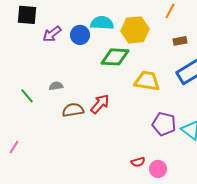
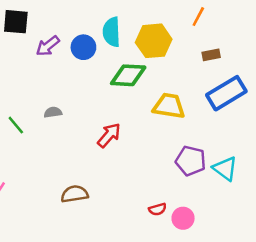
cyan semicircle: (102, 23) -> (112, 32), turned -95
brown semicircle: (73, 110) -> (75, 194), moved

